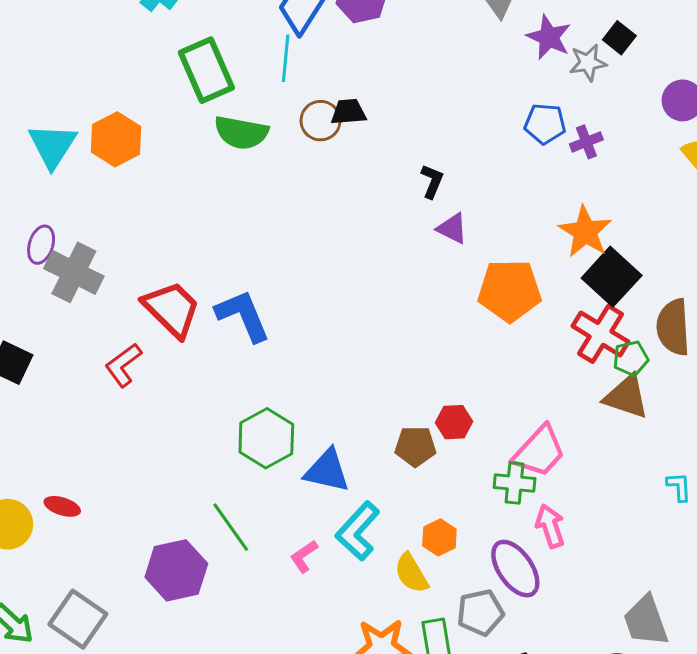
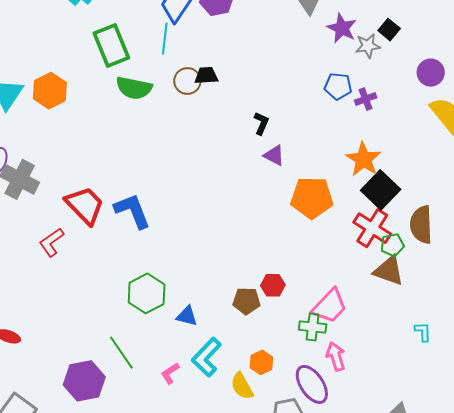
blue triangle: (327, 471) -> (187, 316), size x0.7

